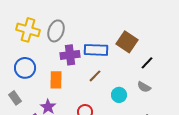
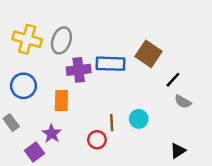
brown line: (95, 76) -> (112, 123), moved, turned -48
gray semicircle: (144, 87) -> (183, 102), moved

